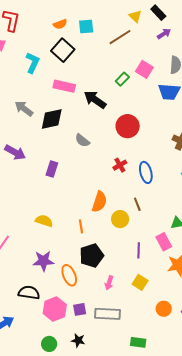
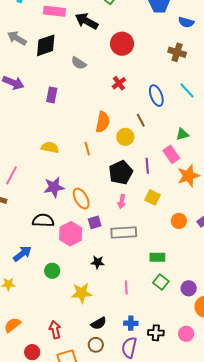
blue ellipse: (146, 172) -> (156, 96), moved
black pentagon: (92, 256) -> (121, 172), moved
purple square: (80, 309) -> (95, 222), moved
green circle: (49, 344) -> (52, 271), moved

